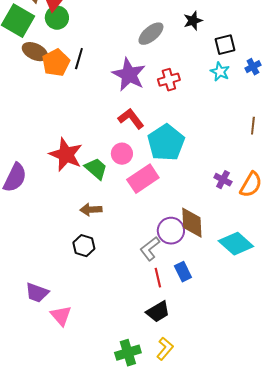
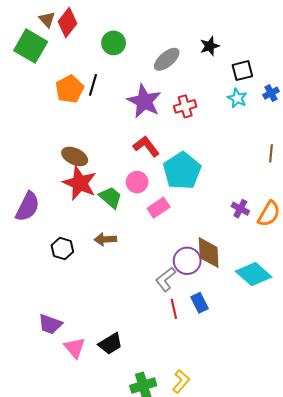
green circle: (57, 18) -> (114, 43), moved
brown ellipse: (35, 52) -> (75, 156), moved
pink rectangle: (143, 179) -> (159, 208), size x0.7
black hexagon: (84, 246) -> (62, 249), moved
black trapezoid: (158, 312) -> (110, 344), moved

